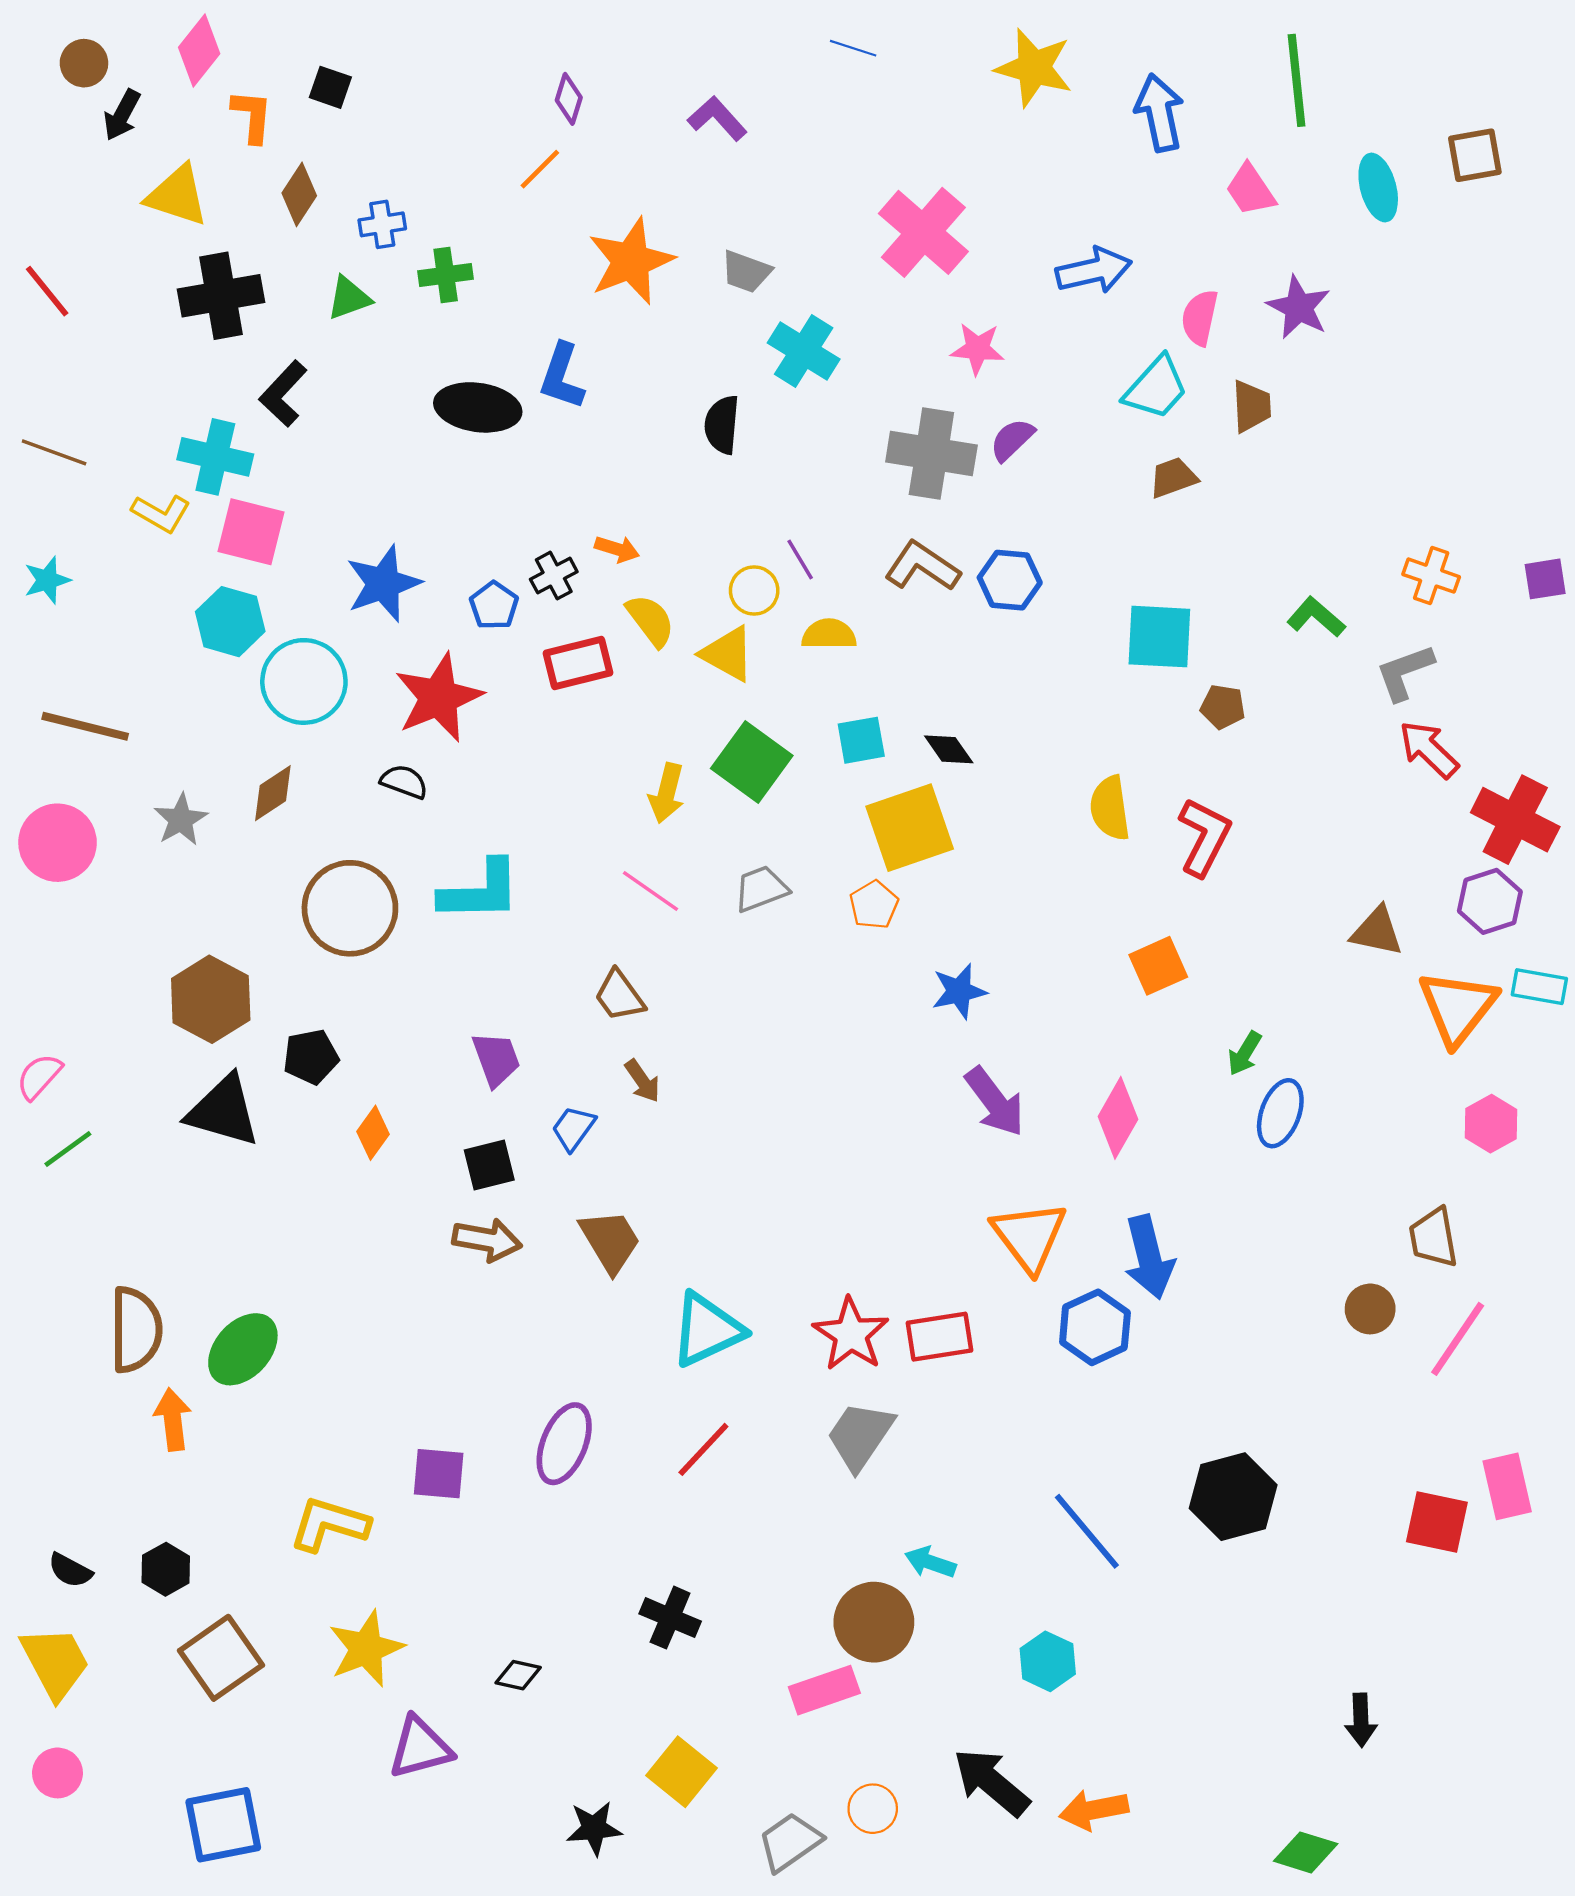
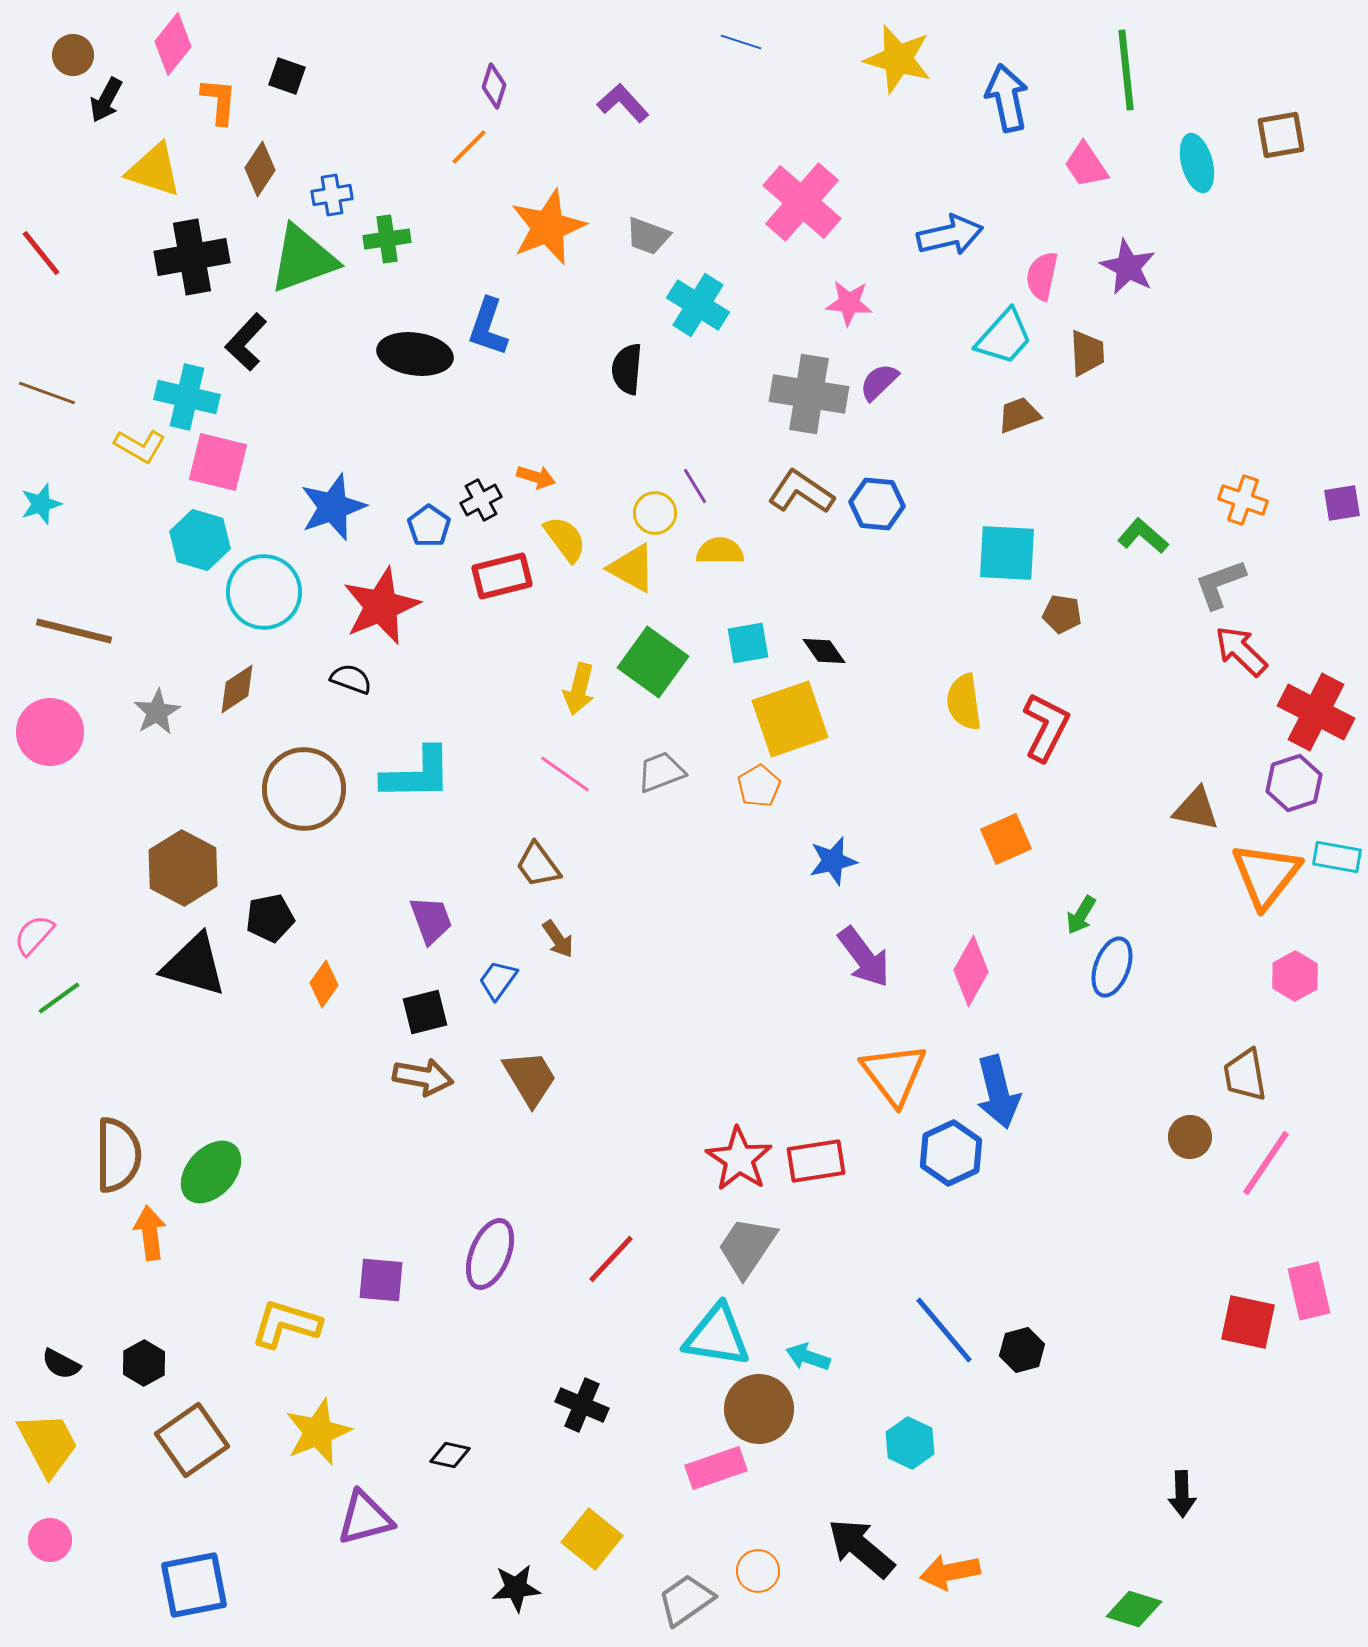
green triangle: (349, 298) -> (303, 259), size x1.8
cyan triangle: (707, 1330) -> (717, 1336), moved, turned 34
black hexagon: (1233, 1497) -> (1022, 1350), moved, size x0.6

